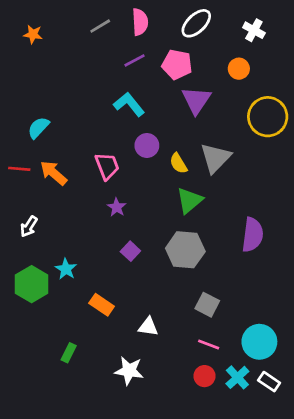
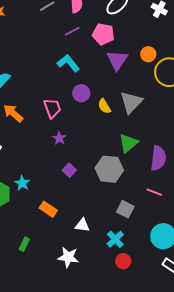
orange circle: (239, 69) -> (148, 54), moved
green triangle: (189, 200) -> (128, 143), moved
pink line: (209, 345) -> (154, 192), moved
cyan cross: (237, 377) -> (115, 239), moved

